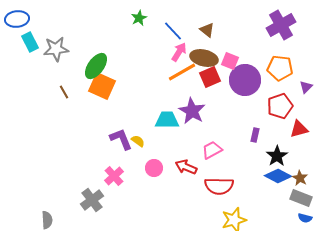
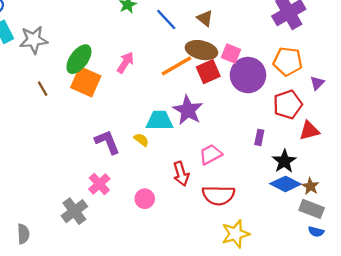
pink arrow: (179, 52) -> (125, 63), moved
yellow semicircle: (138, 141) -> (141, 140), moved
red arrow: (186, 167) -> (181, 174), turned -130
pink circle: (154, 168) -> (145, 199), moved

